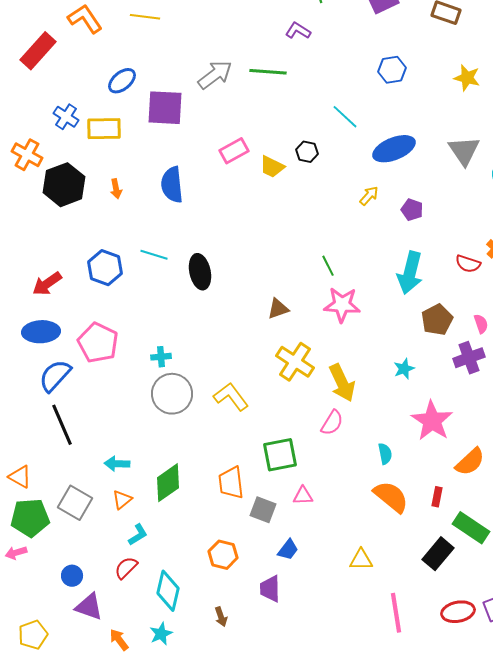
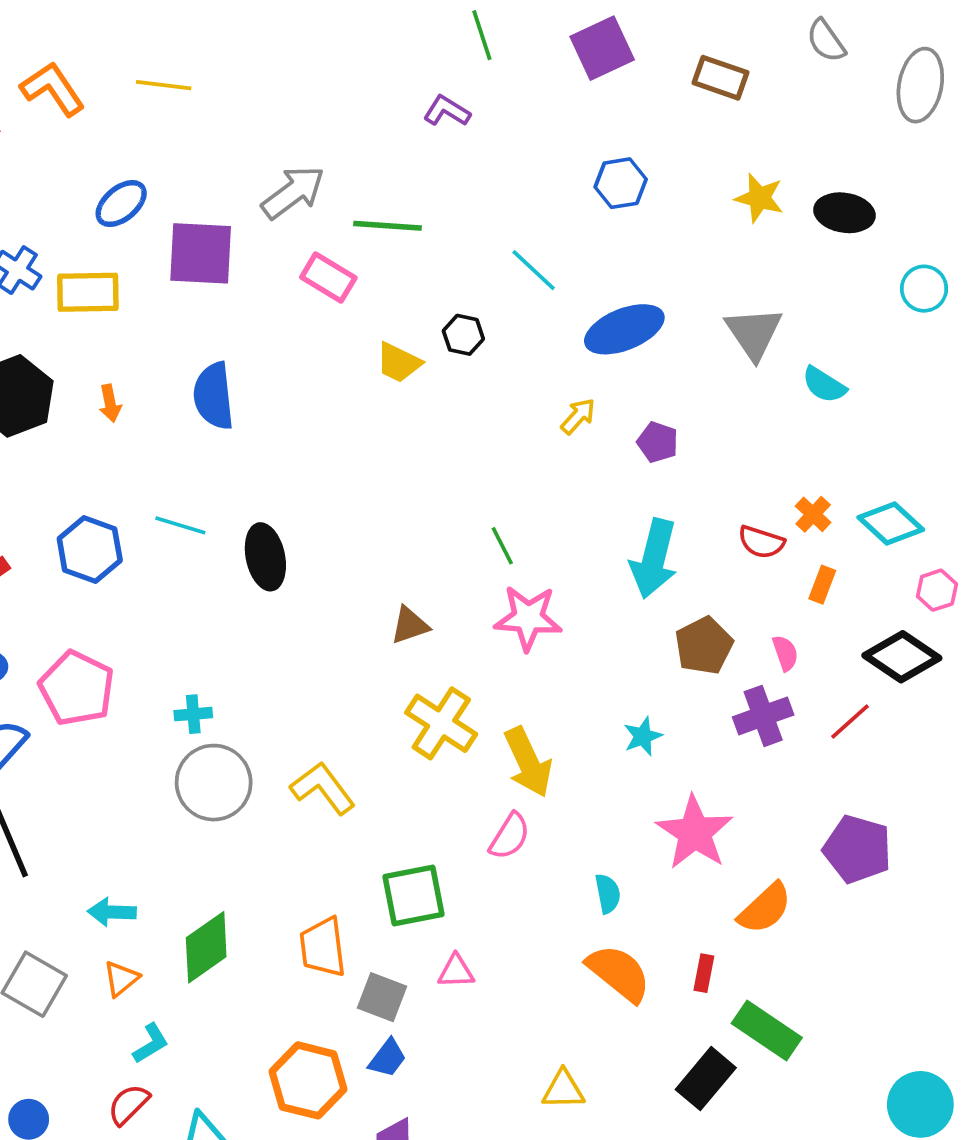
green line: (268, 72) -> (388, 226), moved
pink rectangle: (234, 151) -> (328, 277), moved, turned 60
blue trapezoid: (288, 550) -> (388, 1058), moved
orange hexagon: (223, 555) -> (308, 1080), size x1.4

